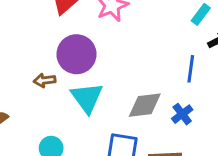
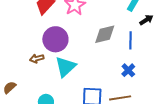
cyan triangle: (87, 98) -> (65, 67), turned 30
gray diamond: (145, 105) -> (105, 34), moved

